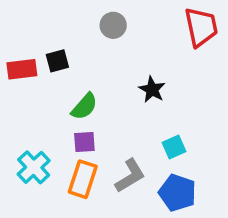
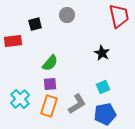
black square: (57, 61) -> (35, 24), moved
black star: (152, 90) -> (102, 53), moved
blue pentagon: (177, 193) -> (105, 114), turned -30

